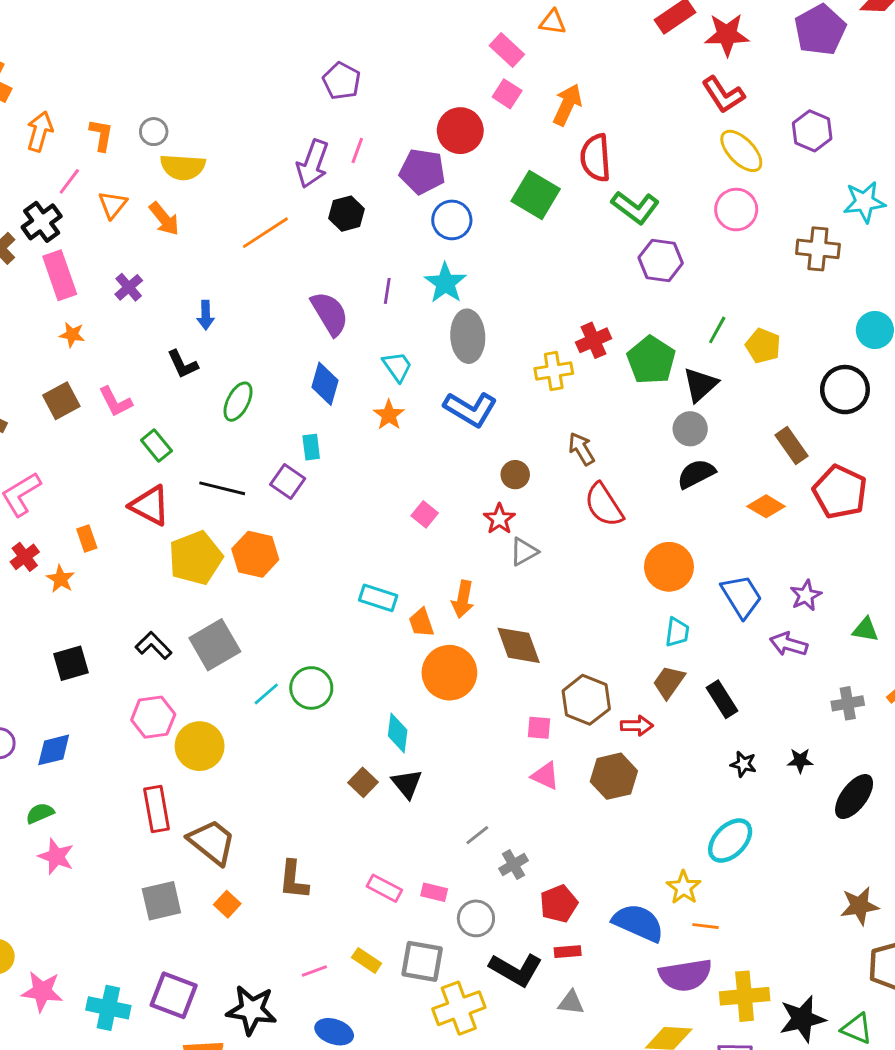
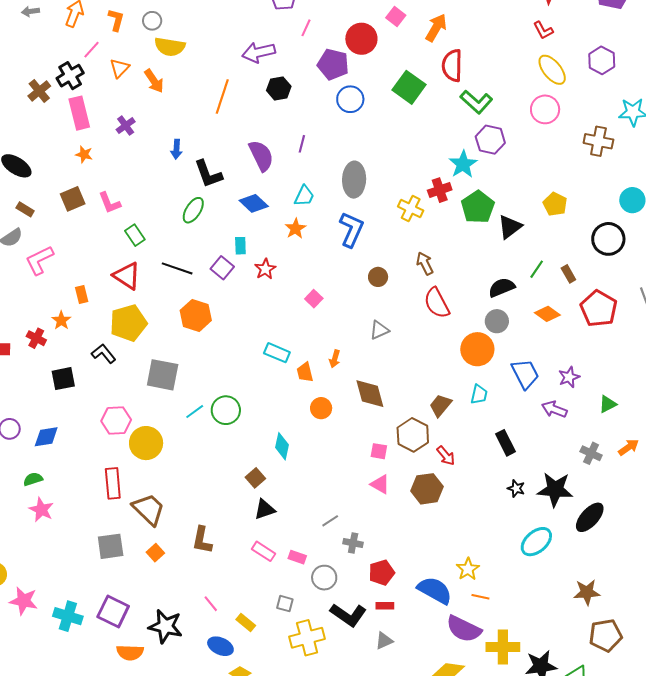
red L-shape: (723, 95) -> (543, 30), size x0.7
pink line: (357, 150) -> (306, 28), moved
purple arrow: (313, 164) -> (259, 52), turned 52
orange line: (265, 233) -> (222, 97), turned -44
cyan star: (445, 283) -> (463, 164), moved
green line: (717, 330) -> (537, 269), moved
black L-shape: (183, 364) -> (208, 174), moved, size x1.4
cyan trapezoid: (397, 367) -> (304, 196), turned 55
yellow cross: (554, 371) -> (411, 209), turned 30
blue diamond: (325, 384) -> (254, 203), turned -68
blue L-shape: (470, 409) -> (351, 229), turned -102
gray circle: (690, 429) -> (497, 321), moved
brown rectangle: (792, 445) -> (568, 274), size x0.7
red star: (499, 519) -> (265, 269), moved
red cross: (25, 557) -> (36, 338), moved, turned -30
yellow pentagon: (196, 558) -> (128, 323), moved
orange arrow: (463, 599) -> (335, 359), size x0.7
green triangle: (865, 630) -> (608, 404), turned -42
gray square: (215, 645) -> (163, 375), turned 36
black L-shape: (154, 646) -> (104, 354), moved
orange circle: (449, 673) -> (321, 408), size x0.6
brown trapezoid: (669, 682) -> (440, 405), moved
gray cross: (848, 703) -> (591, 453), turned 30
red arrow: (637, 726) -> (446, 456), turned 45
black star: (800, 761) -> (555, 489), size x2.0
black triangle: (407, 784) -> (265, 509), moved, turned 45
cyan ellipse: (730, 841) -> (536, 542), moved
gray cross: (513, 865) -> (353, 543), turned 36
yellow rectangle: (367, 960) -> (246, 622), moved
gray square: (422, 961) -> (285, 604), size x0.6
pink line: (314, 971) -> (211, 604), turned 66
purple semicircle: (685, 975) -> (464, 629), turned 30
gray triangle: (571, 1003) -> (384, 641), turned -36

